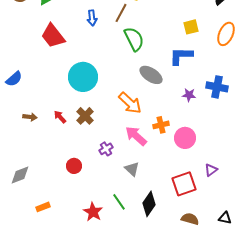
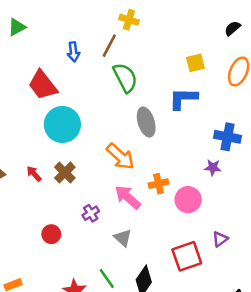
red trapezoid: (53, 36) -> (43, 85), moved
gray ellipse: (151, 75) -> (146, 122), turned 40
purple star: (189, 95) -> (213, 168), moved

